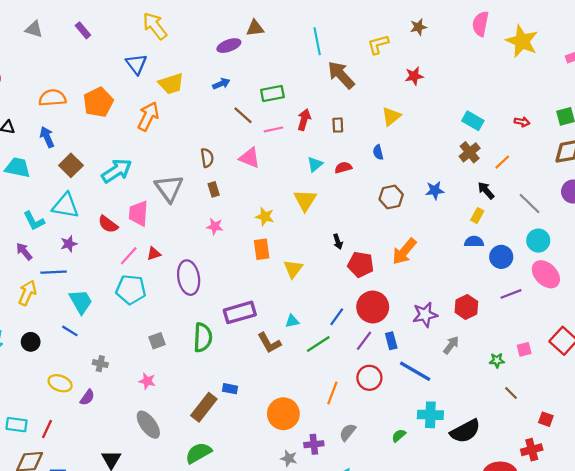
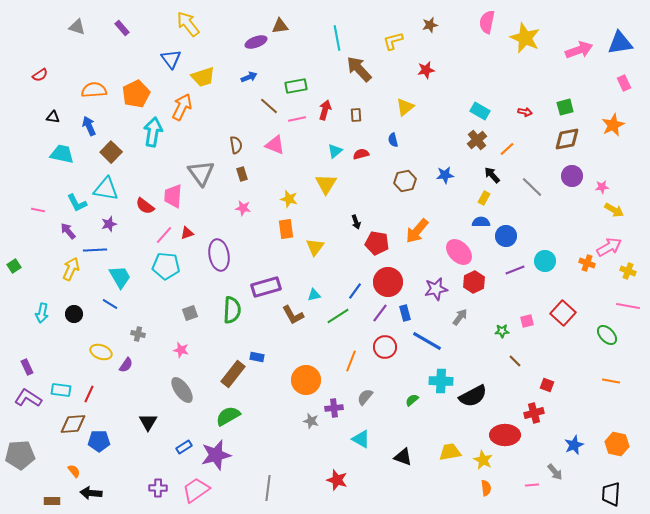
cyan arrow: (117, 171) -> (153, 132), moved, turned -48
cyan circle: (538, 241) -> (545, 261), moved
pink ellipse: (546, 274) -> (459, 252), moved

